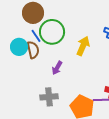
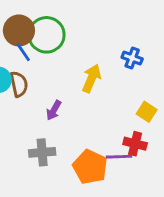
green circle: (52, 32) -> (47, 35), moved
blue line: (36, 36) -> (23, 52), moved

